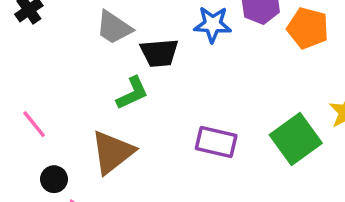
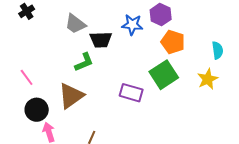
orange pentagon: (308, 28) -> (173, 42), moved
green square: (296, 139) -> (164, 75), moved
black circle: (54, 179) -> (37, 110), size x1.5

